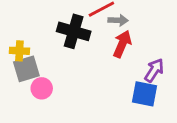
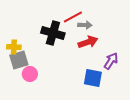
red arrow: (122, 44) -> (88, 42), turned 48
blue square: (144, 94) -> (93, 78), moved

